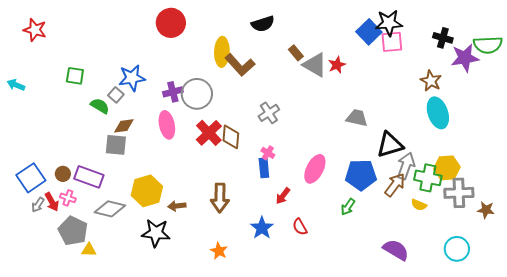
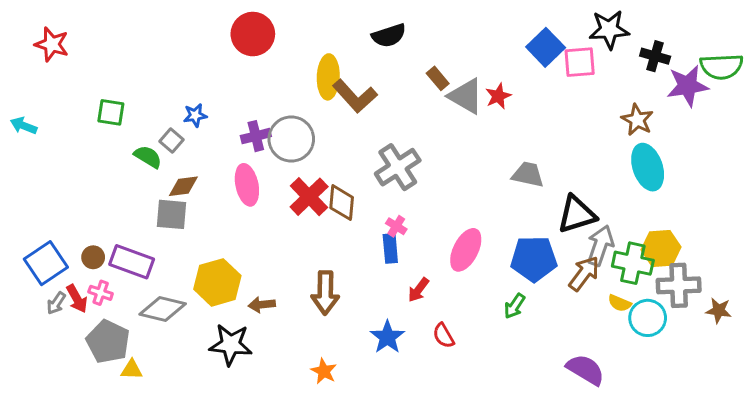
black star: (389, 23) -> (609, 30), moved
blue star: (132, 78) -> (195, 115), size x0.6
gray cross: (269, 113) -> (398, 167), size x1.4
cyan circle: (457, 249) -> (648, 318), moved

